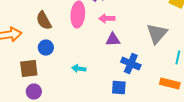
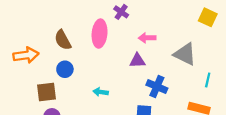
pink arrow: (107, 19) -> (147, 38), moved
gray triangle: (157, 34) -> (185, 54), turned -45

